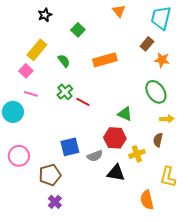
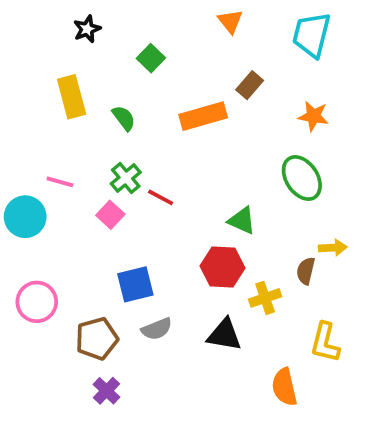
brown rectangle: (147, 44) -> (250, 85), moved
yellow rectangle: (37, 50) -> (72, 97), turned -55
pink square: (26, 71) -> (110, 215), moved
yellow arrow: (167, 119) -> (333, 248), moved
gray semicircle: (95, 156) -> (157, 329), moved

